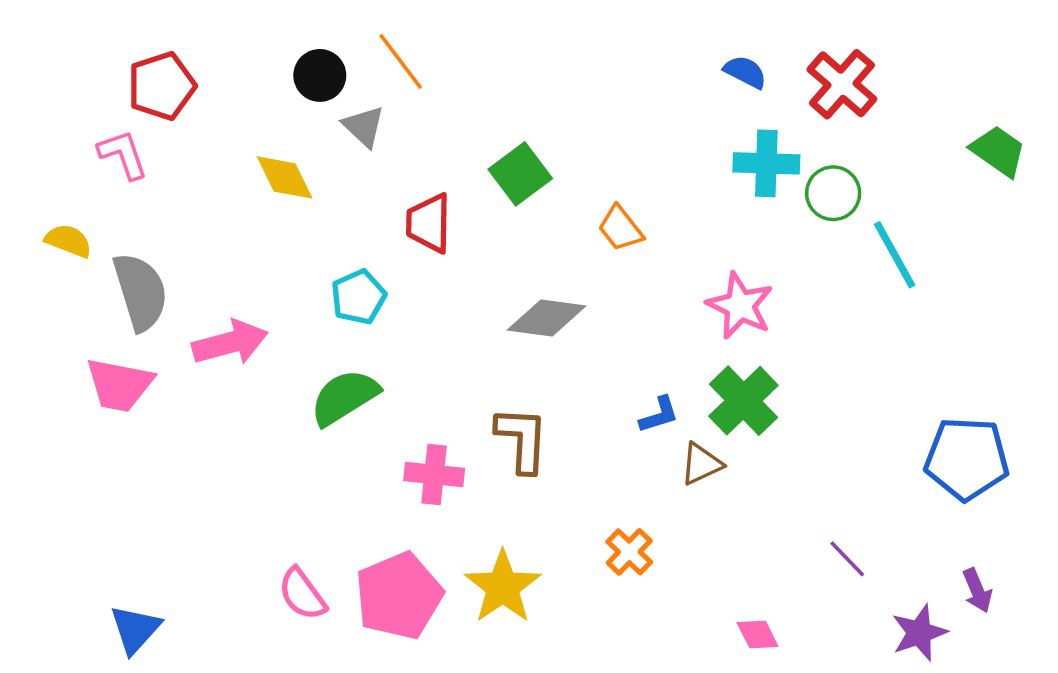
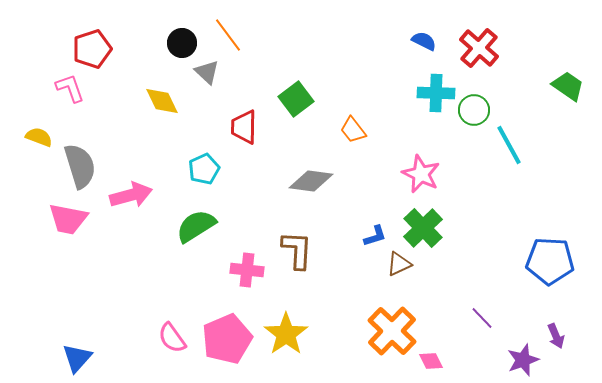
orange cross: (629, 552) -> (392, 331), moved, size x1.8

